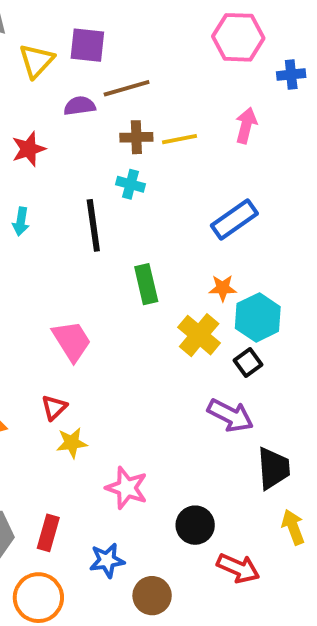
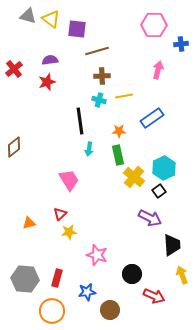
yellow triangle: (36, 61) -> (51, 19), moved, turned -36
purple semicircle: (80, 106) -> (50, 60), moved
yellow line: (179, 139) -> (124, 96), moved
cyan arrow: (21, 221) -> (89, 149), moved
green rectangle: (146, 284) -> (118, 155), moved
orange star: (223, 288) -> (119, 131), moved

